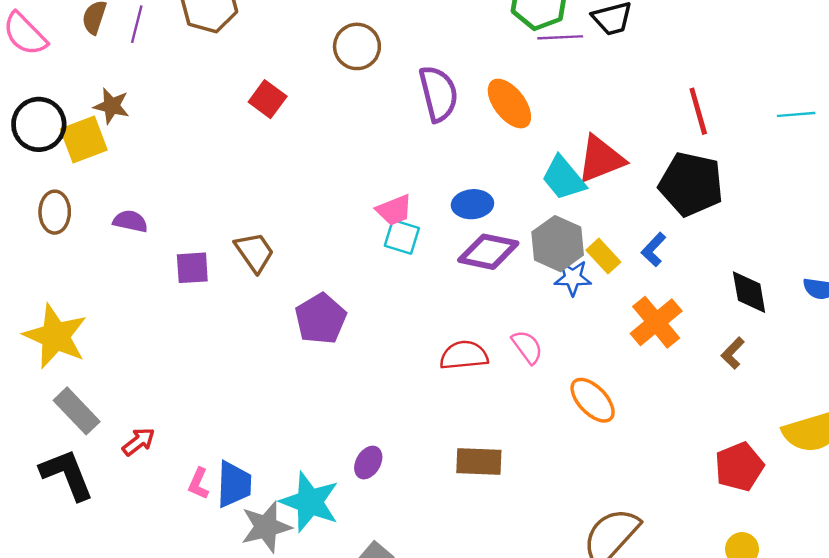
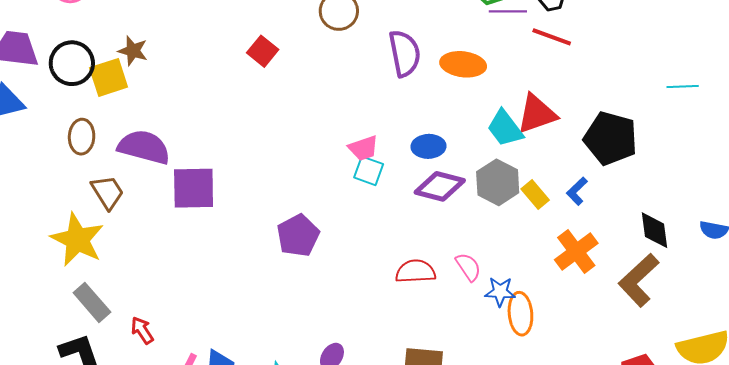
orange ellipse: (509, 104) -> (463, 64), turned -48
red line: (698, 111) -> (552, 37), moved, turned -57
cyan line: (796, 114) -> (683, 86), moved
purple semicircle: (130, 221) -> (144, 147), size x1.8
brown trapezoid: (254, 252) -> (108, 192), moved
purple square: (192, 268) -> (194, 188), size x1.6
blue star: (573, 278) -> (500, 292), moved
brown L-shape: (733, 353) -> (639, 280), size x2.0
orange ellipse: (593, 400) -> (520, 314), turned 36
red arrow: (139, 442) -> (142, 330), turned -88

